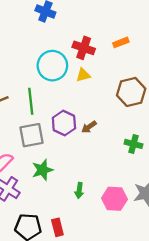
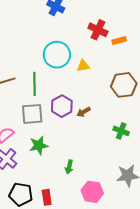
red cross: (84, 48) -> (98, 30), moved
pink hexagon: (114, 199) -> (92, 192), moved

